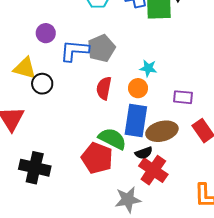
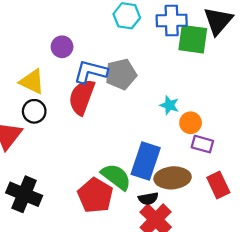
black circle: (42, 84) -> (34, 111), moved
red semicircle: (104, 88) -> (82, 97), moved, size x1.4
orange circle: (138, 88) -> (191, 123), moved

